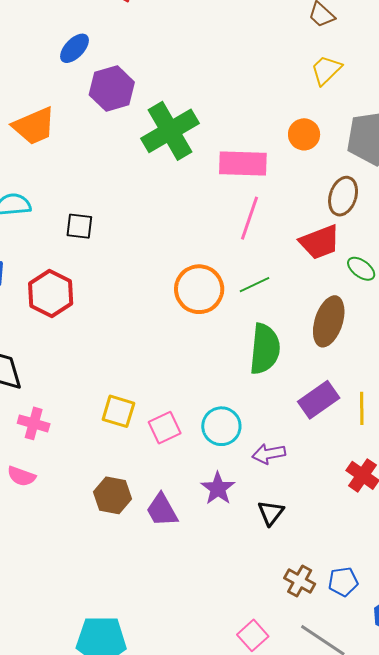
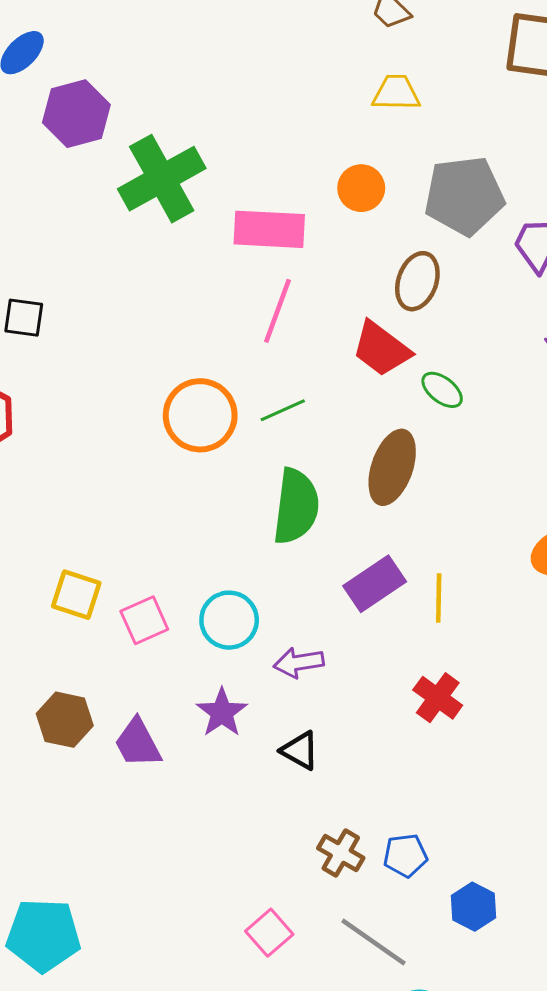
yellow trapezoid: (326, 70) -> (396, 93), turned 44
red trapezoid: (320, 242) -> (381, 349), turned 57
black triangle: (271, 513) -> (300, 751), turned -40

